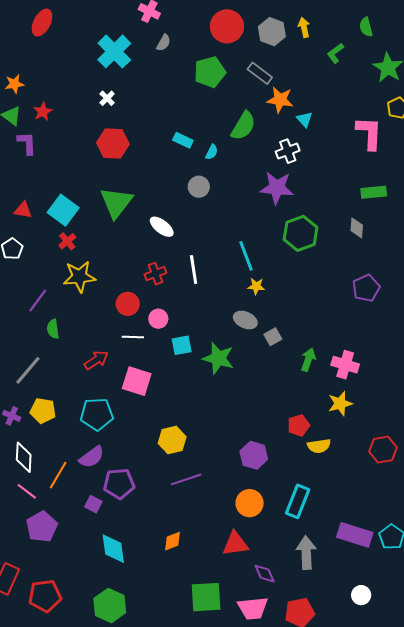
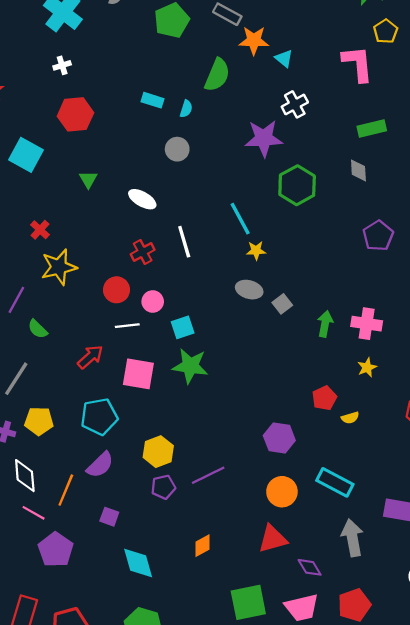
white cross: (107, 98) -> (62, 65), turned 35
white cross: (288, 151) -> (295, 104), moved
green triangle: (116, 203) -> (88, 179), size x0.5
cyan square: (63, 210) -> (26, 155), moved
green semicircle: (53, 329) -> (38, 329), turned -30
green star: (218, 358) -> (190, 366), moved
yellow star: (340, 403) -> (367, 367), size x0.7
yellow hexagon: (172, 440) -> (158, 452), moved
yellow semicircle: (319, 446) -> (350, 418), size x0.7
purple pentagon: (119, 484) -> (163, 487), moved, size x0.7
cyan rectangle: (298, 501) -> (335, 482), turned -76

